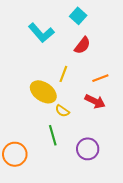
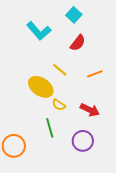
yellow line: (63, 74) -> (60, 70), turned -70
red arrow: (95, 101) -> (90, 110), moved

